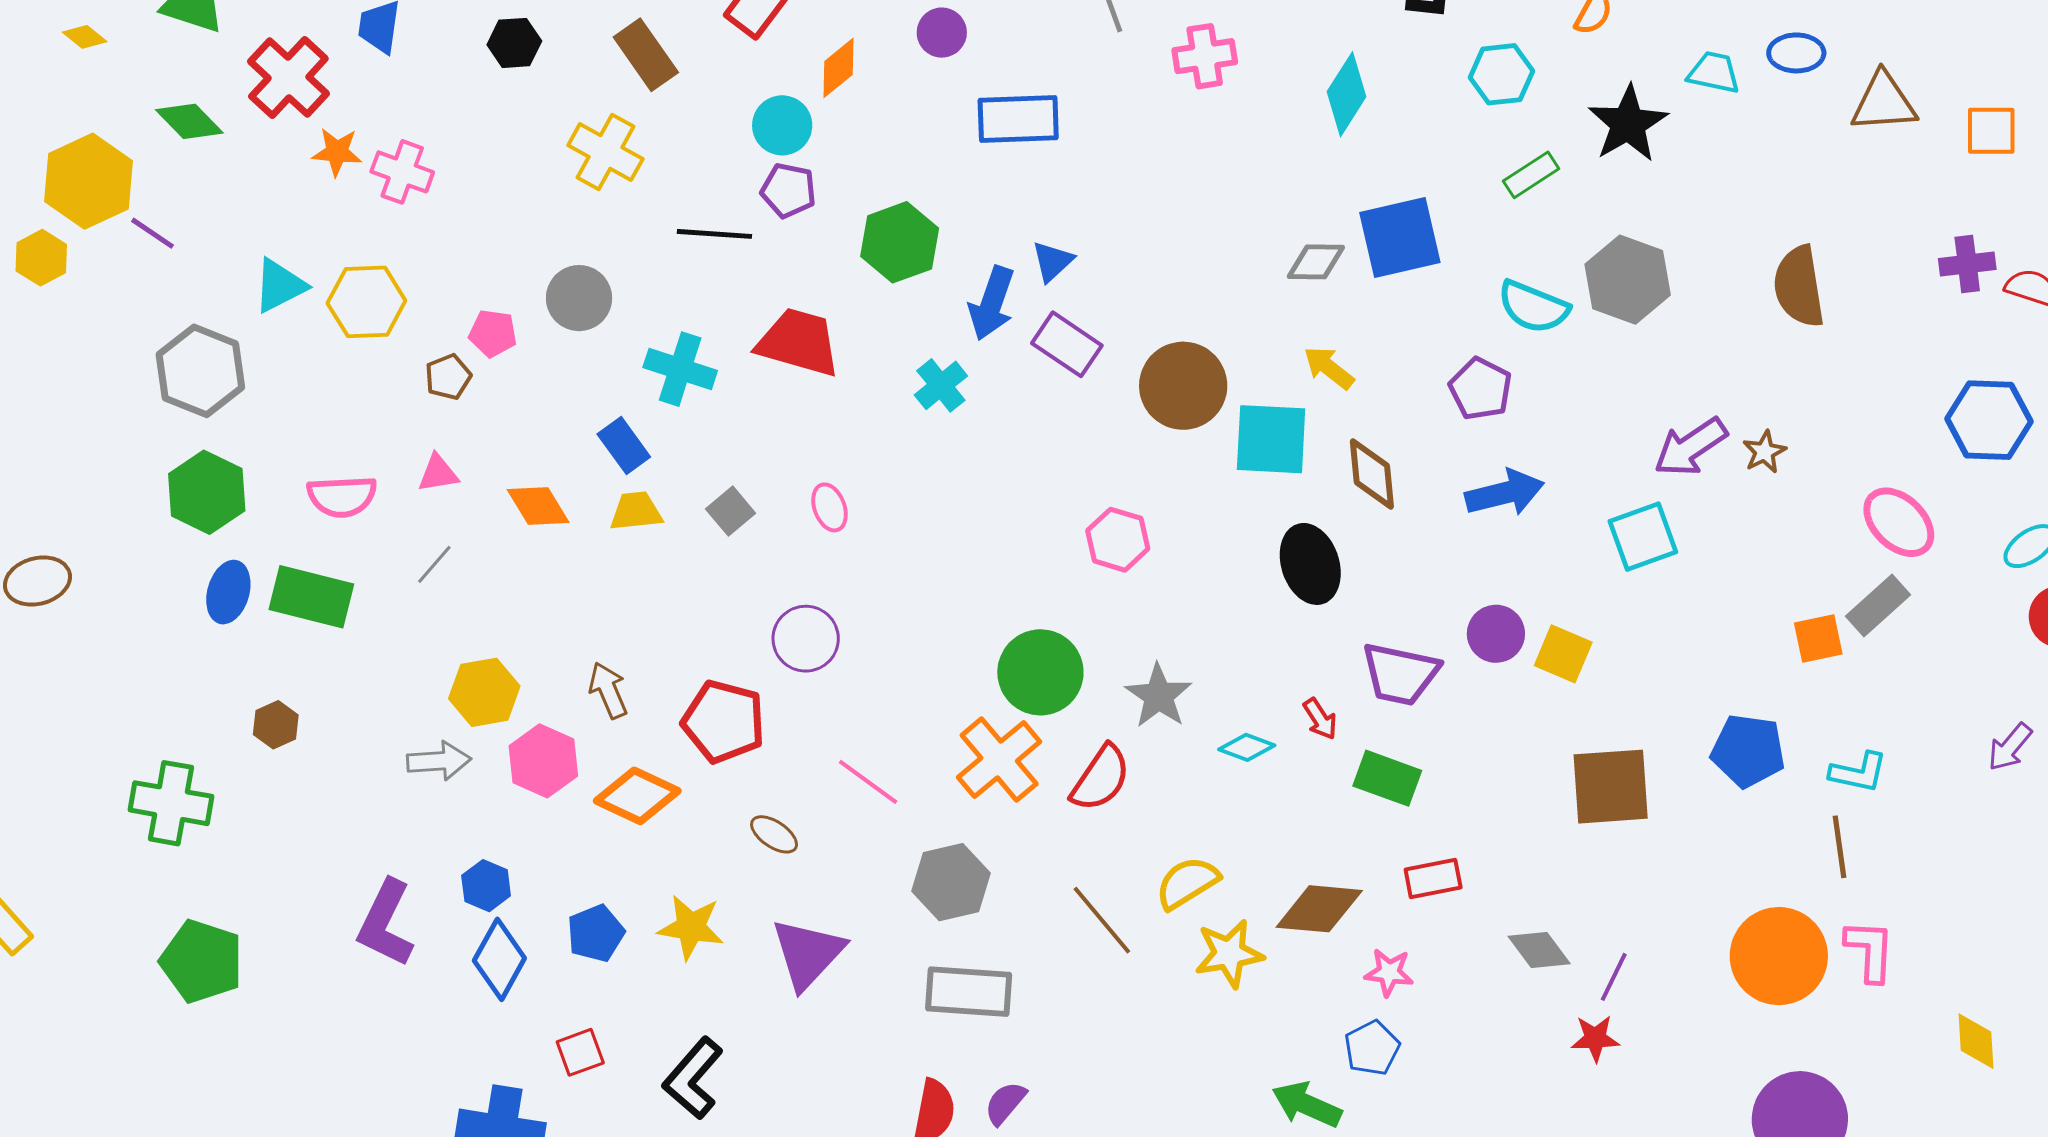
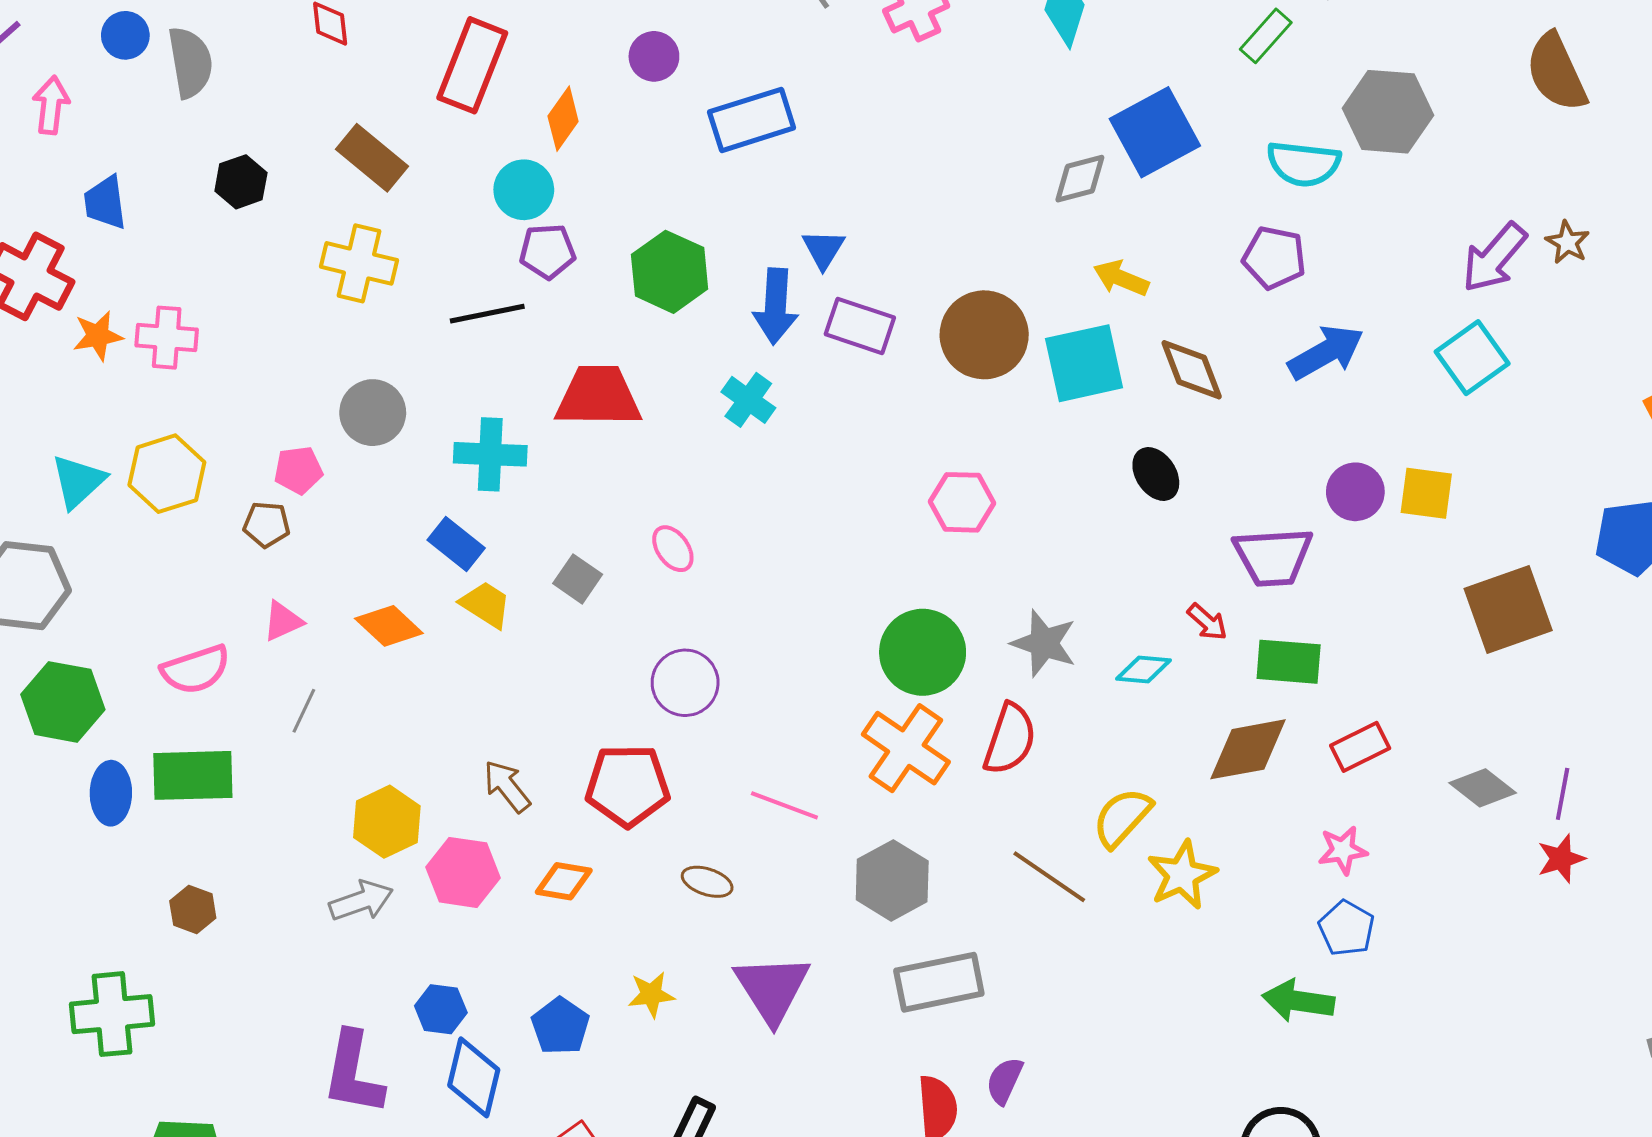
brown pentagon: (448, 377) -> (267, 525), turned -30
yellow trapezoid: (636, 511) -> (486, 605), turned 54
black ellipse: (1310, 564) -> (1156, 474), size x0.7
orange diamond: (637, 796) -> (564, 881), size x0.7
brown diamond: (1319, 909) -> (1248, 749), moved
yellow star: (691, 927) -> (651, 995), size x0.7

